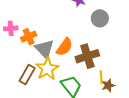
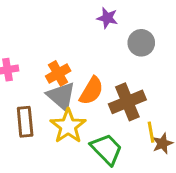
orange cross: (29, 37) -> (58, 73), moved
brown rectangle: (27, 75) -> (25, 122), moved, turned -30

